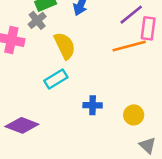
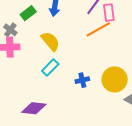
gray cross: (37, 20) -> (10, 30), moved
yellow circle: (134, 115) -> (115, 79), size x1.6

